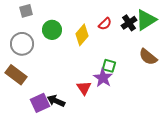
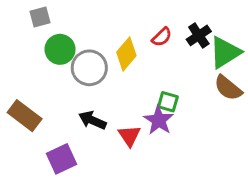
green triangle: (146, 20) -> (225, 52), moved
green circle: (52, 30) -> (60, 49), moved
gray circle: (22, 44) -> (89, 68), moved
black arrow: (56, 101) -> (92, 120), moved

